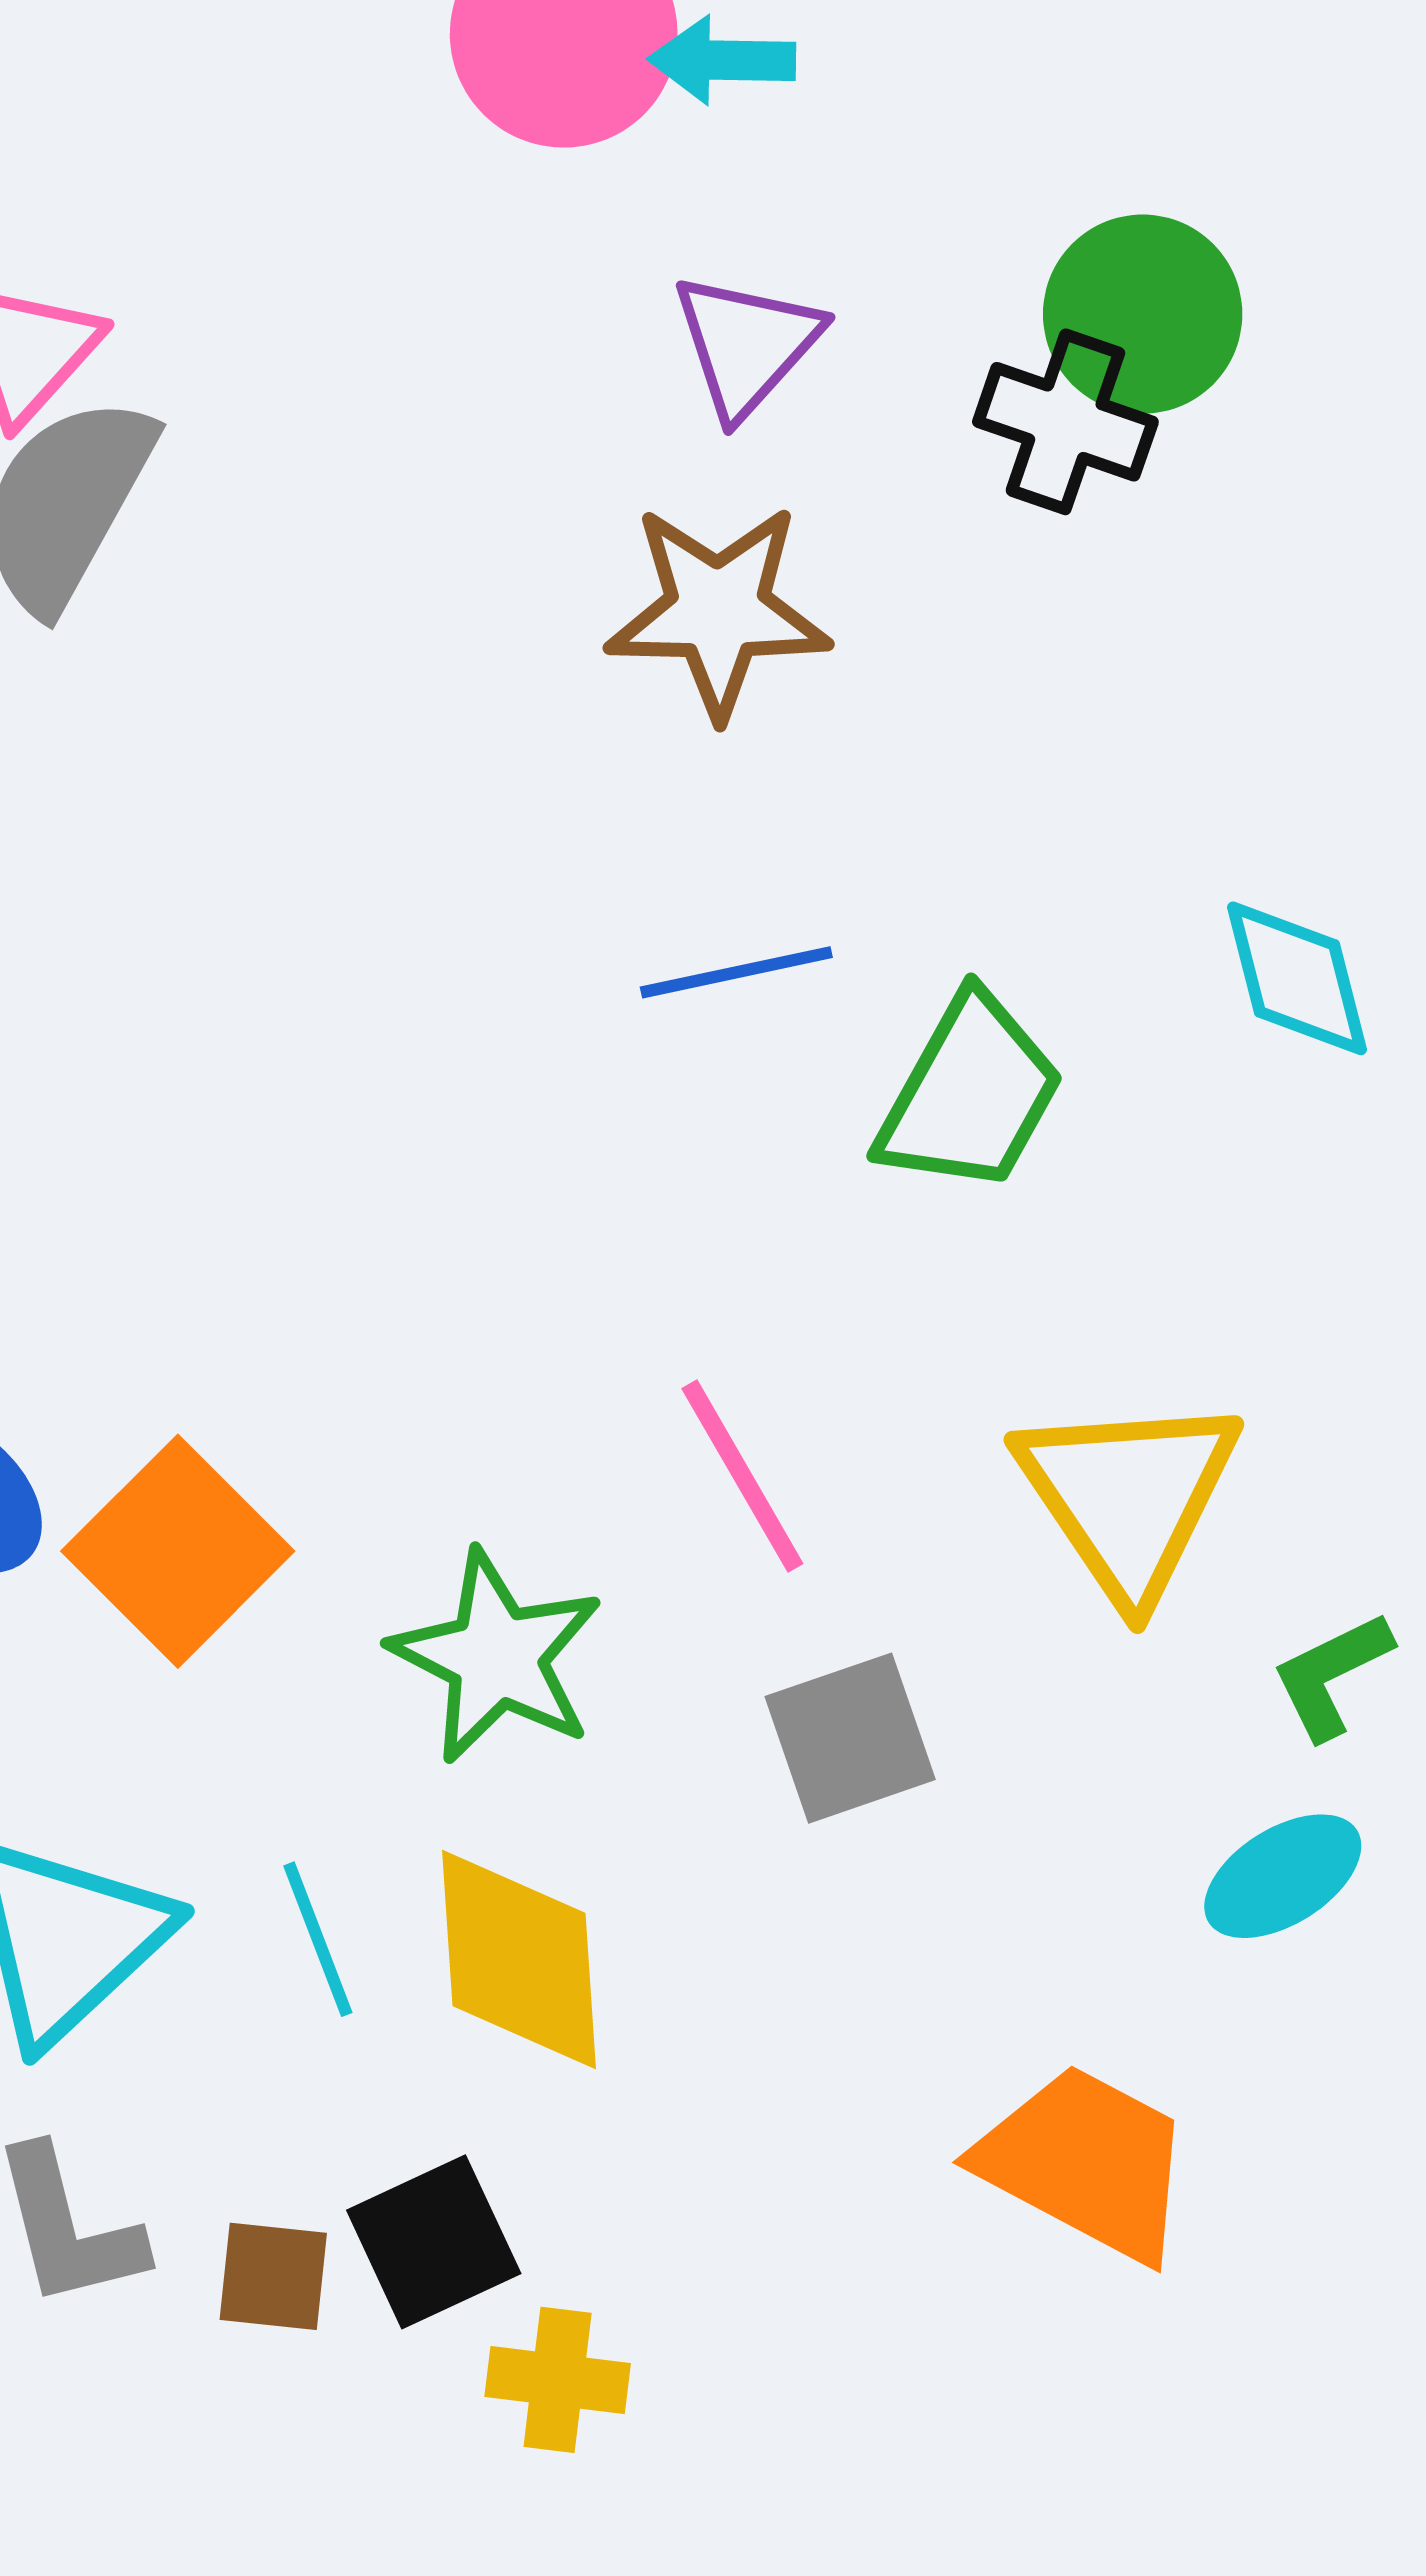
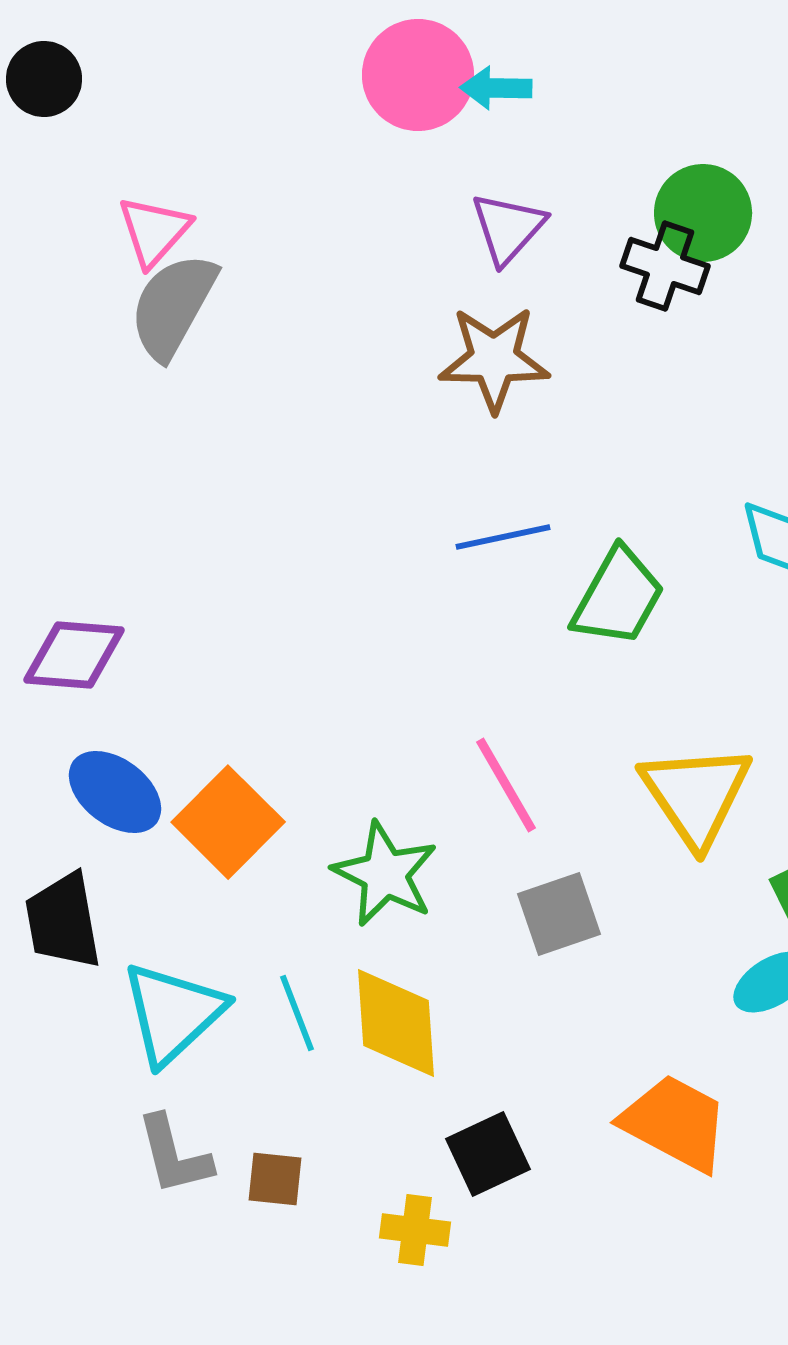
black square: (434, 2242) -> (488, 1154), moved

